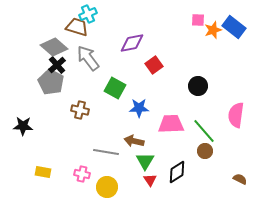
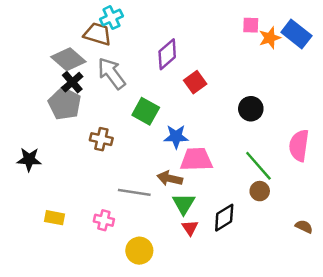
purple diamond: (132, 43) -> (167, 54), turned -30
pink trapezoid: (171, 124) -> (196, 159), moved
yellow circle: (107, 187) -> (139, 251), moved

